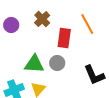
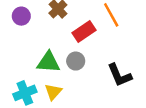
red rectangle: (64, 38) -> (84, 31), turned 48

